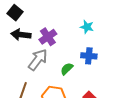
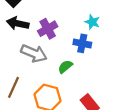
blue cross: (89, 56) -> (82, 43), moved
gray arrow: (38, 60) -> (34, 53), turned 70

